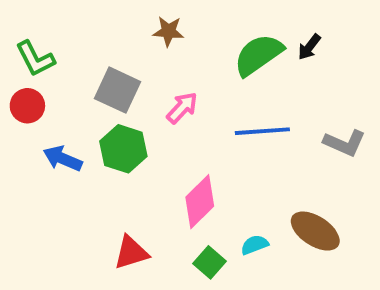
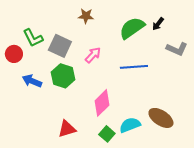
green L-shape: (35, 59) -> (33, 38), moved
gray L-shape: (345, 143) -> (177, 49), moved
cyan semicircle: (255, 245) -> (130, 125), size x1.5

